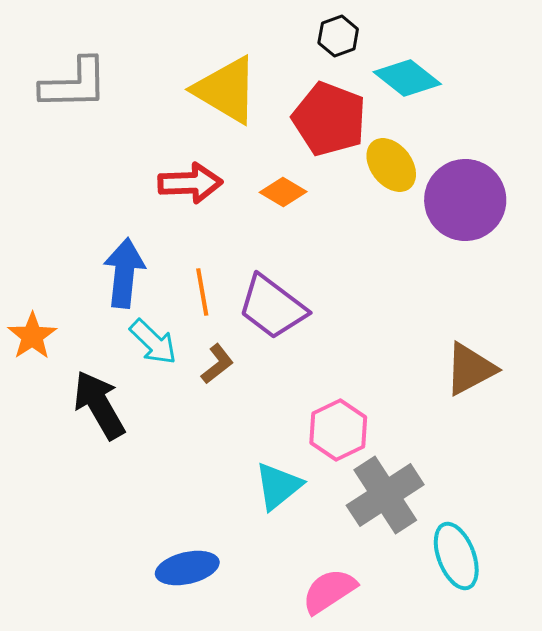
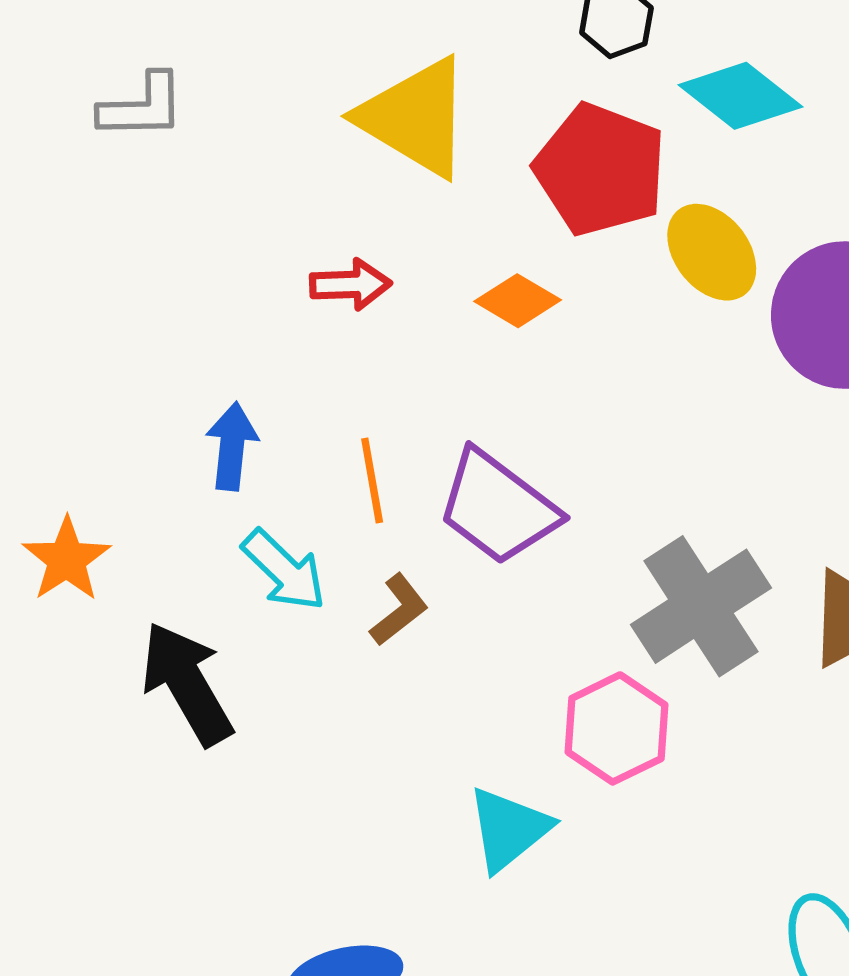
gray L-shape: (74, 84) -> (142, 107), size x0.7
red arrow: (190, 183) -> (350, 284), size x0.7
blue arrow: (124, 273) -> (232, 446), size x0.7
gray cross: (385, 495) -> (701, 606), moved

